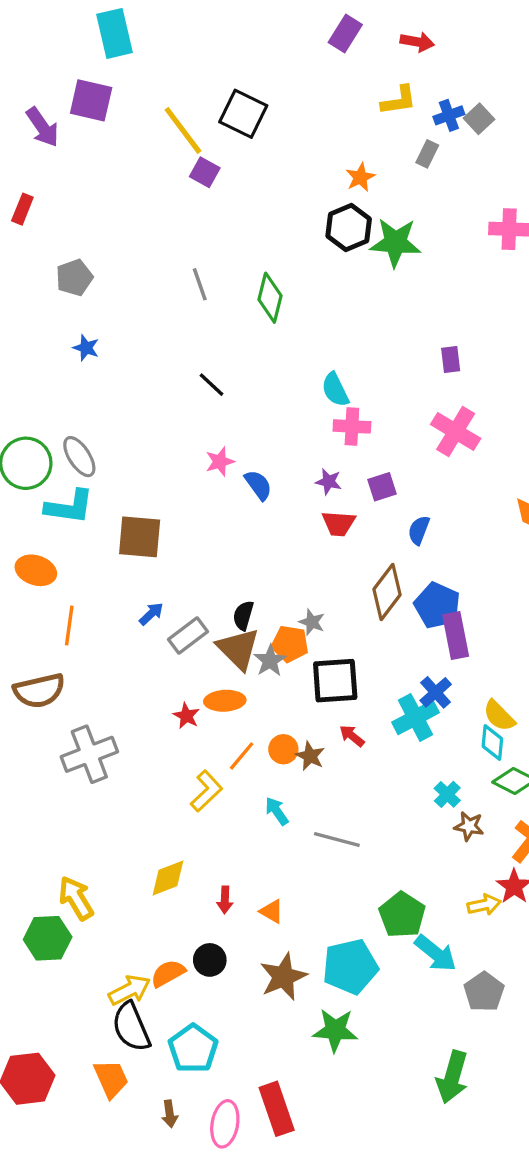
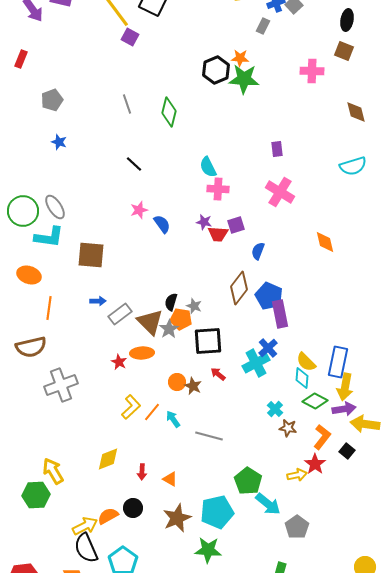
orange star: (360, 177) -> (240, 58), moved, turned 30
red trapezoid: (339, 523) -> (218, 234), moved
blue arrow: (151, 614) -> (98, 301), turned 42
black semicircle: (243, 615) -> (171, 302), moved
orange line: (242, 756) -> (152, 412), moved

